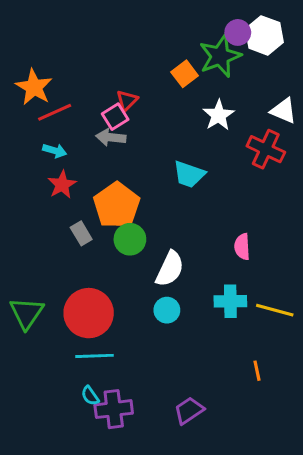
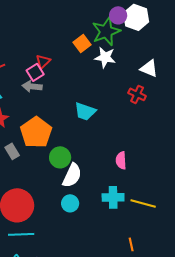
white star: (219, 115) -> (105, 57), moved, turned -30
red cross: (266, 149) -> (137, 94), size x0.7
green circle: (130, 239) -> (60, 157), moved

